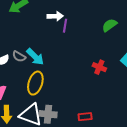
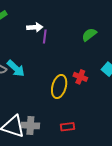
yellow ellipse: (35, 83) -> (59, 86), moved

